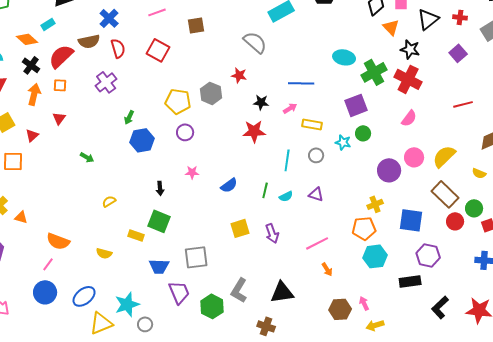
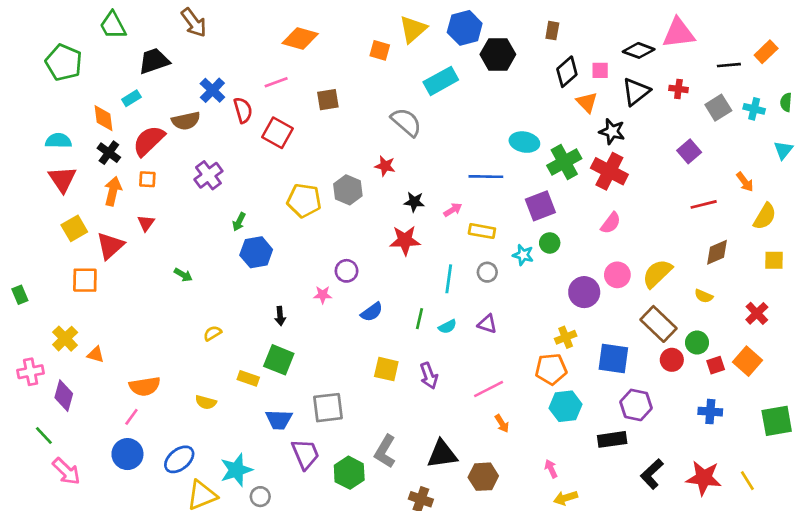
orange diamond: (27, 39) -> (104, 118), turned 40
red semicircle: (118, 48) -> (243, 110), moved
purple square: (458, 53) -> (689, 151), moved
blue line: (301, 83) -> (486, 177), moved
red line: (463, 104) -> (704, 204), moved
purple circle: (185, 132) -> (347, 271), moved
red triangle: (32, 135) -> (110, 246), size x1.6
yellow square: (240, 228) -> (386, 369), turned 30
orange semicircle: (58, 241) -> (145, 386), turned -30
brown hexagon: (340, 309) -> (483, 477), moved

